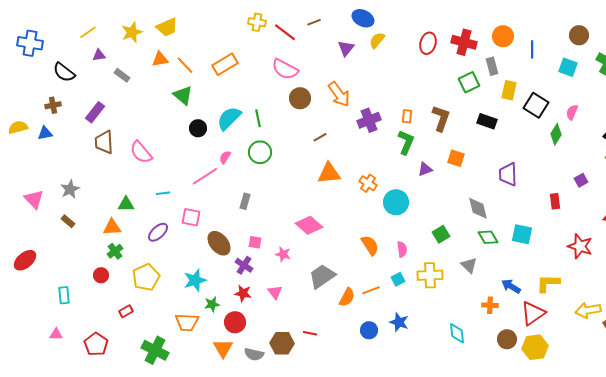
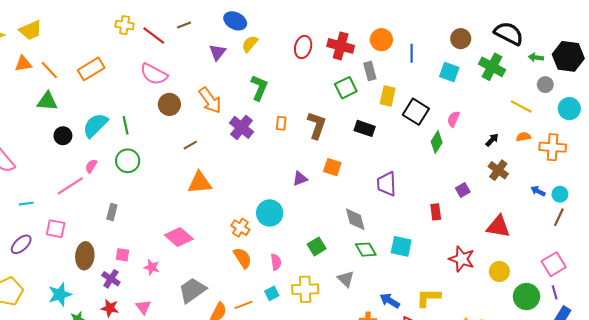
green triangle: (183, 95) -> (47, 101), turned -35
purple cross: (369, 120) -> (241, 127), turned -30
green L-shape: (406, 142) -> (259, 88), moved
orange cross: (368, 183) -> (240, 228), moved
brown ellipse: (219, 243) -> (85, 256), turned 45

